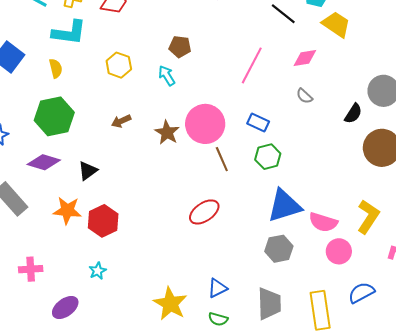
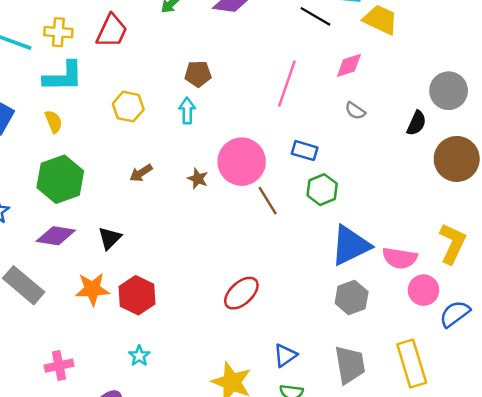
cyan arrow: (167, 76) -> (187, 111), turned 40
brown star: (167, 133) -> (198, 179), size x0.7
red ellipse: (204, 212) -> (241, 293), moved
blue semicircle: (361, 293) -> (455, 314), moved

